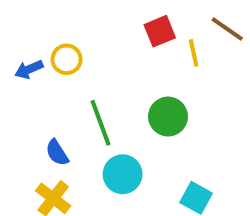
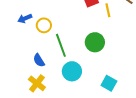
yellow circle: (67, 59) -> (44, 25), moved

